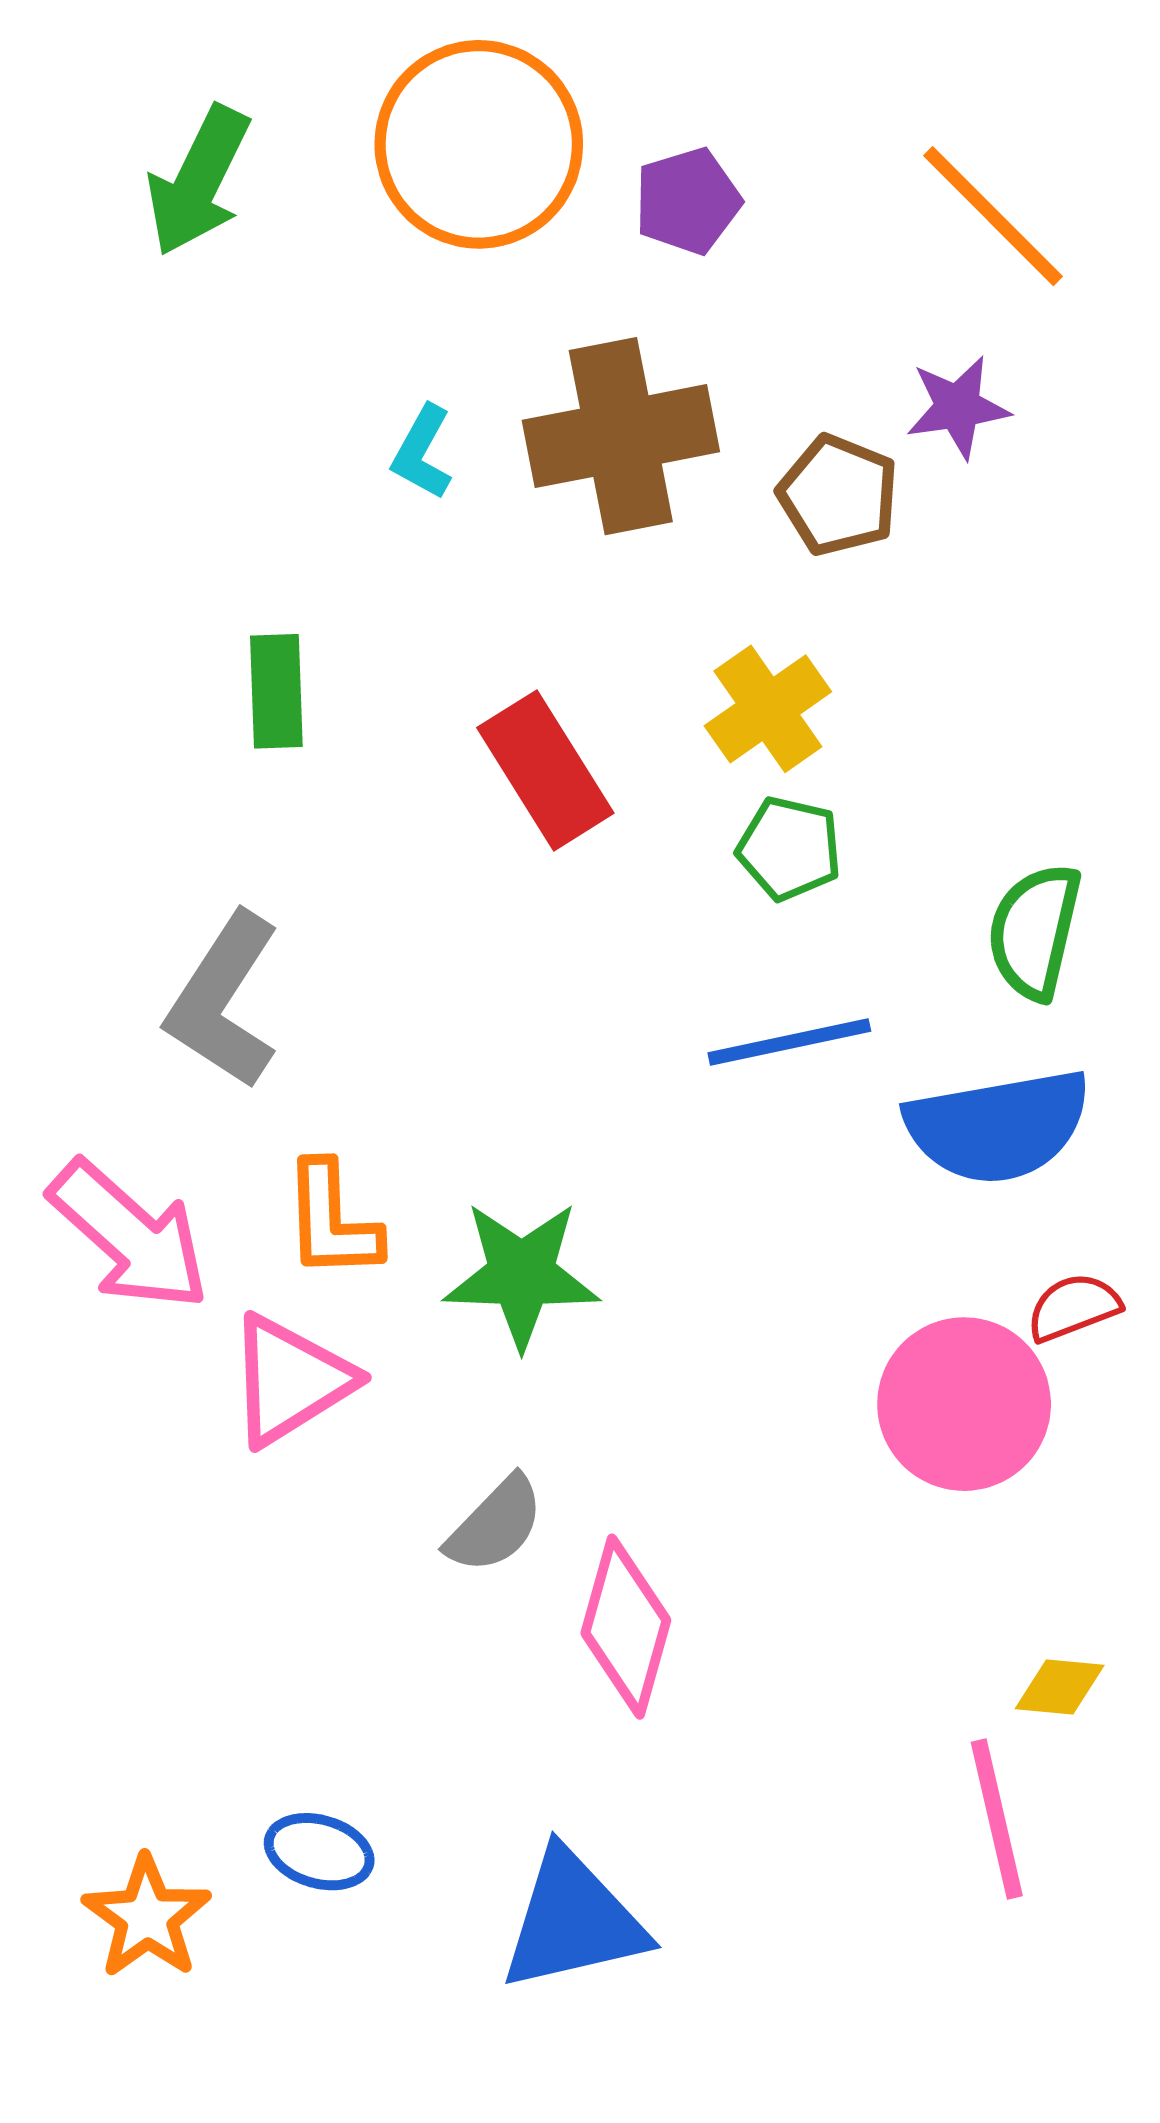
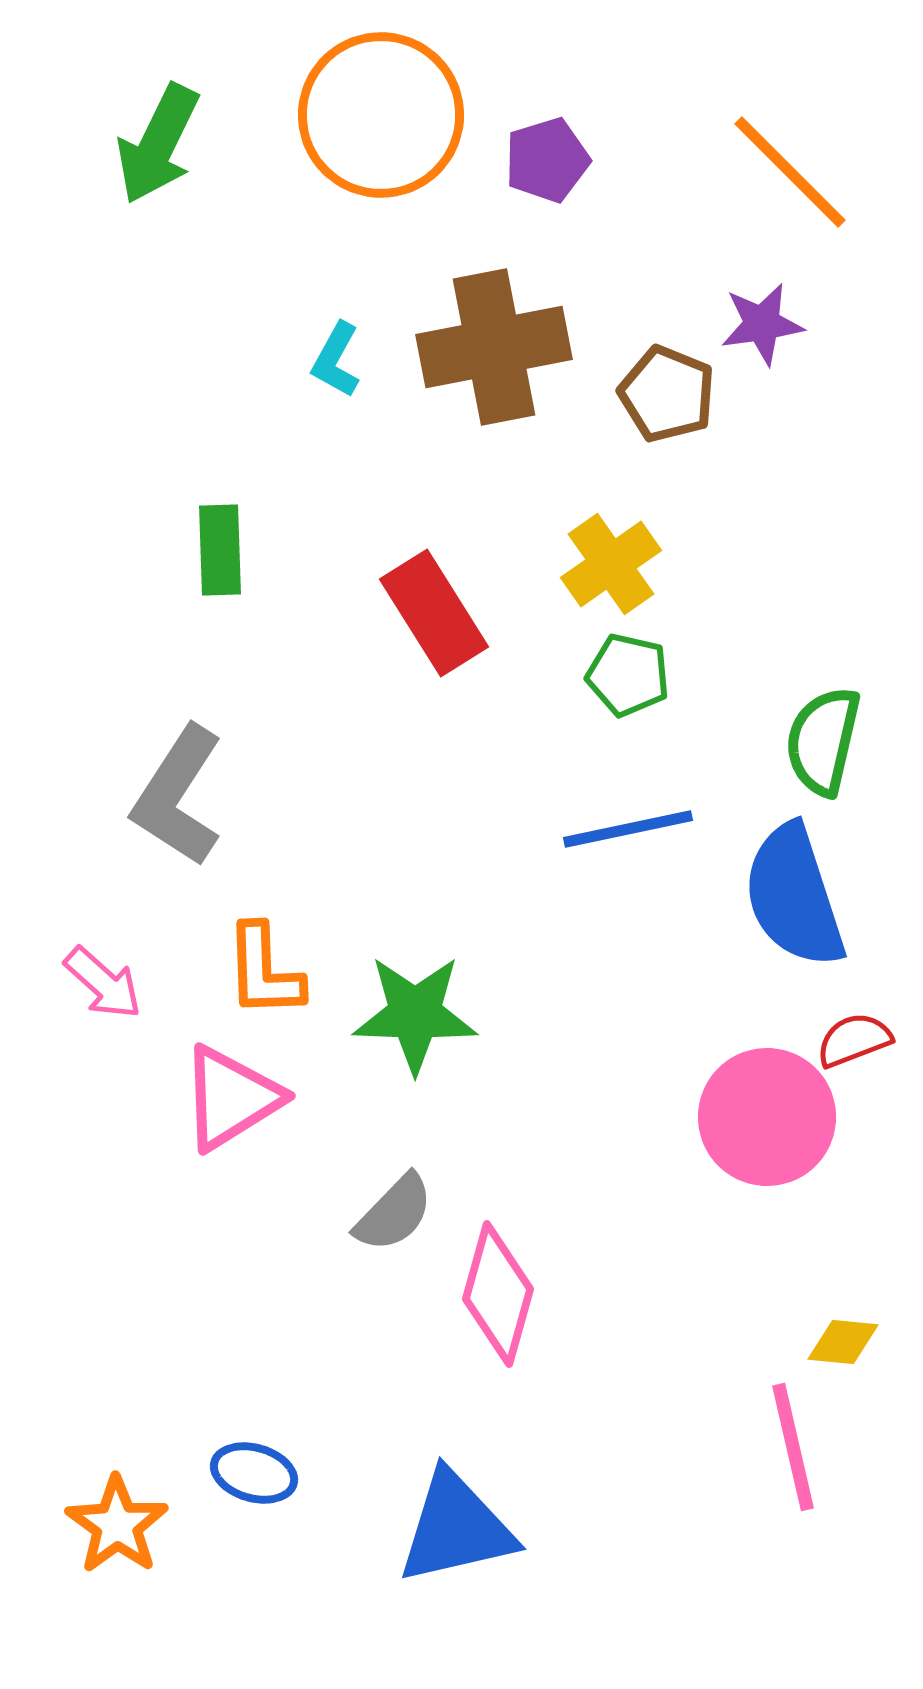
blue semicircle: (998, 1126) -> (794, 896), turned 82
pink arrow: (129, 1236) -> (103, 983), size x0.6

